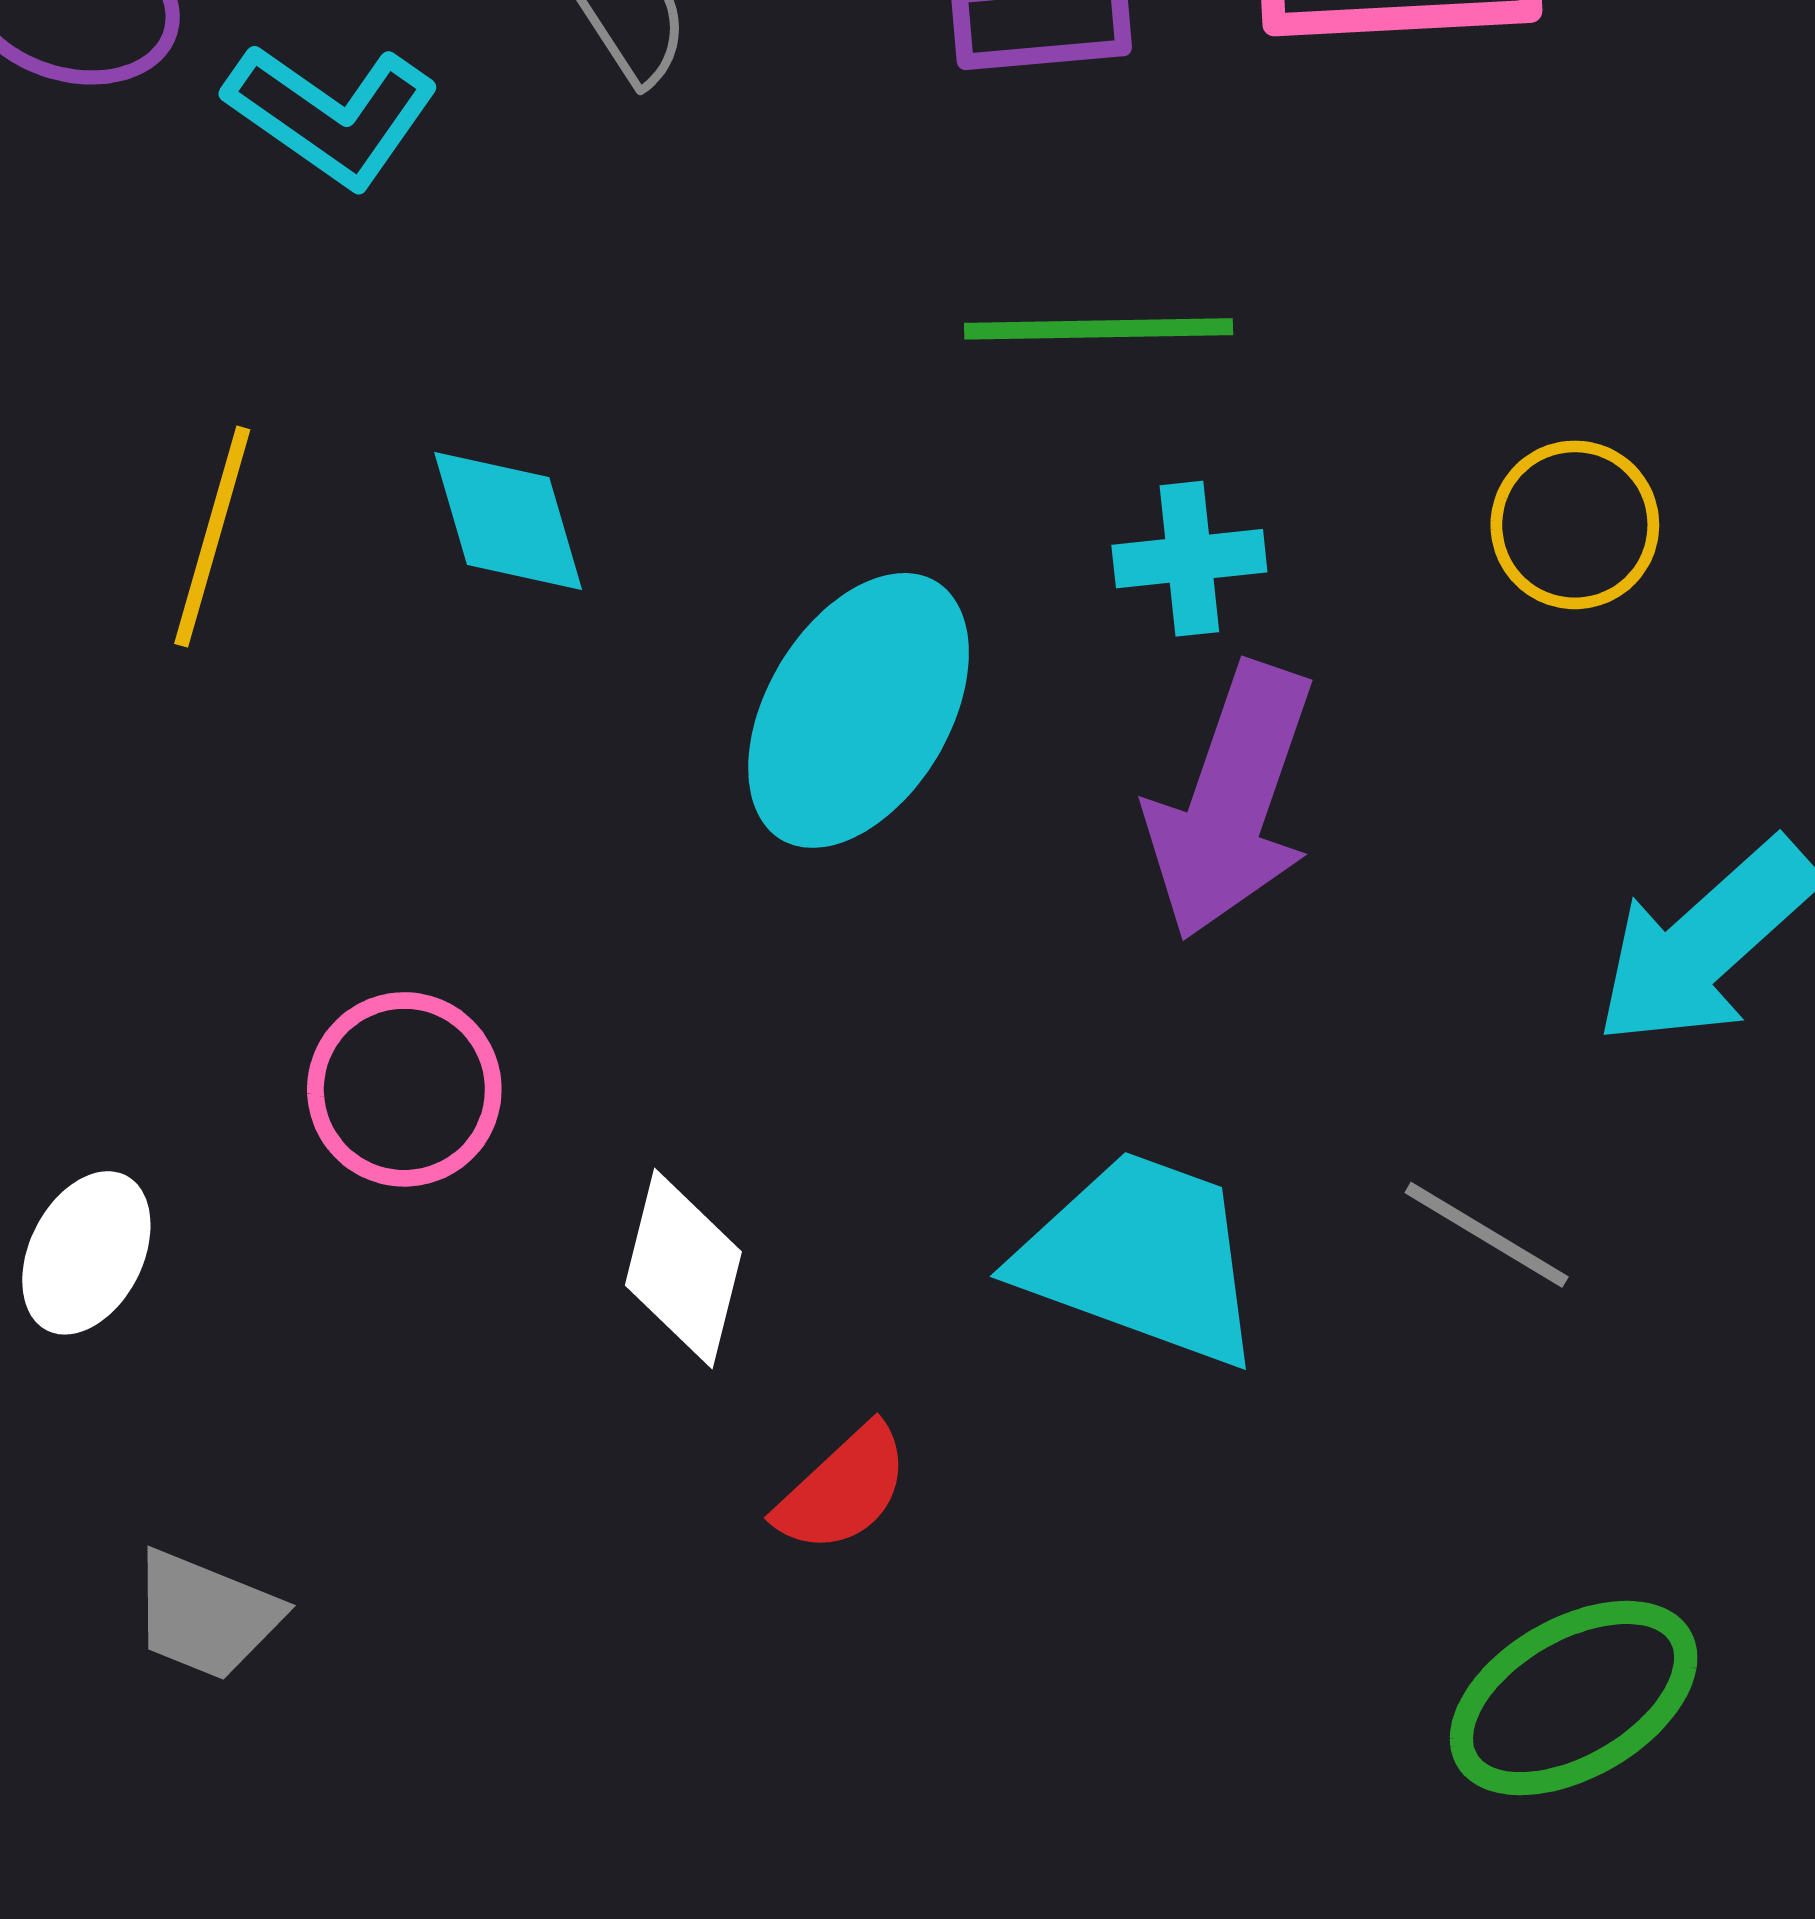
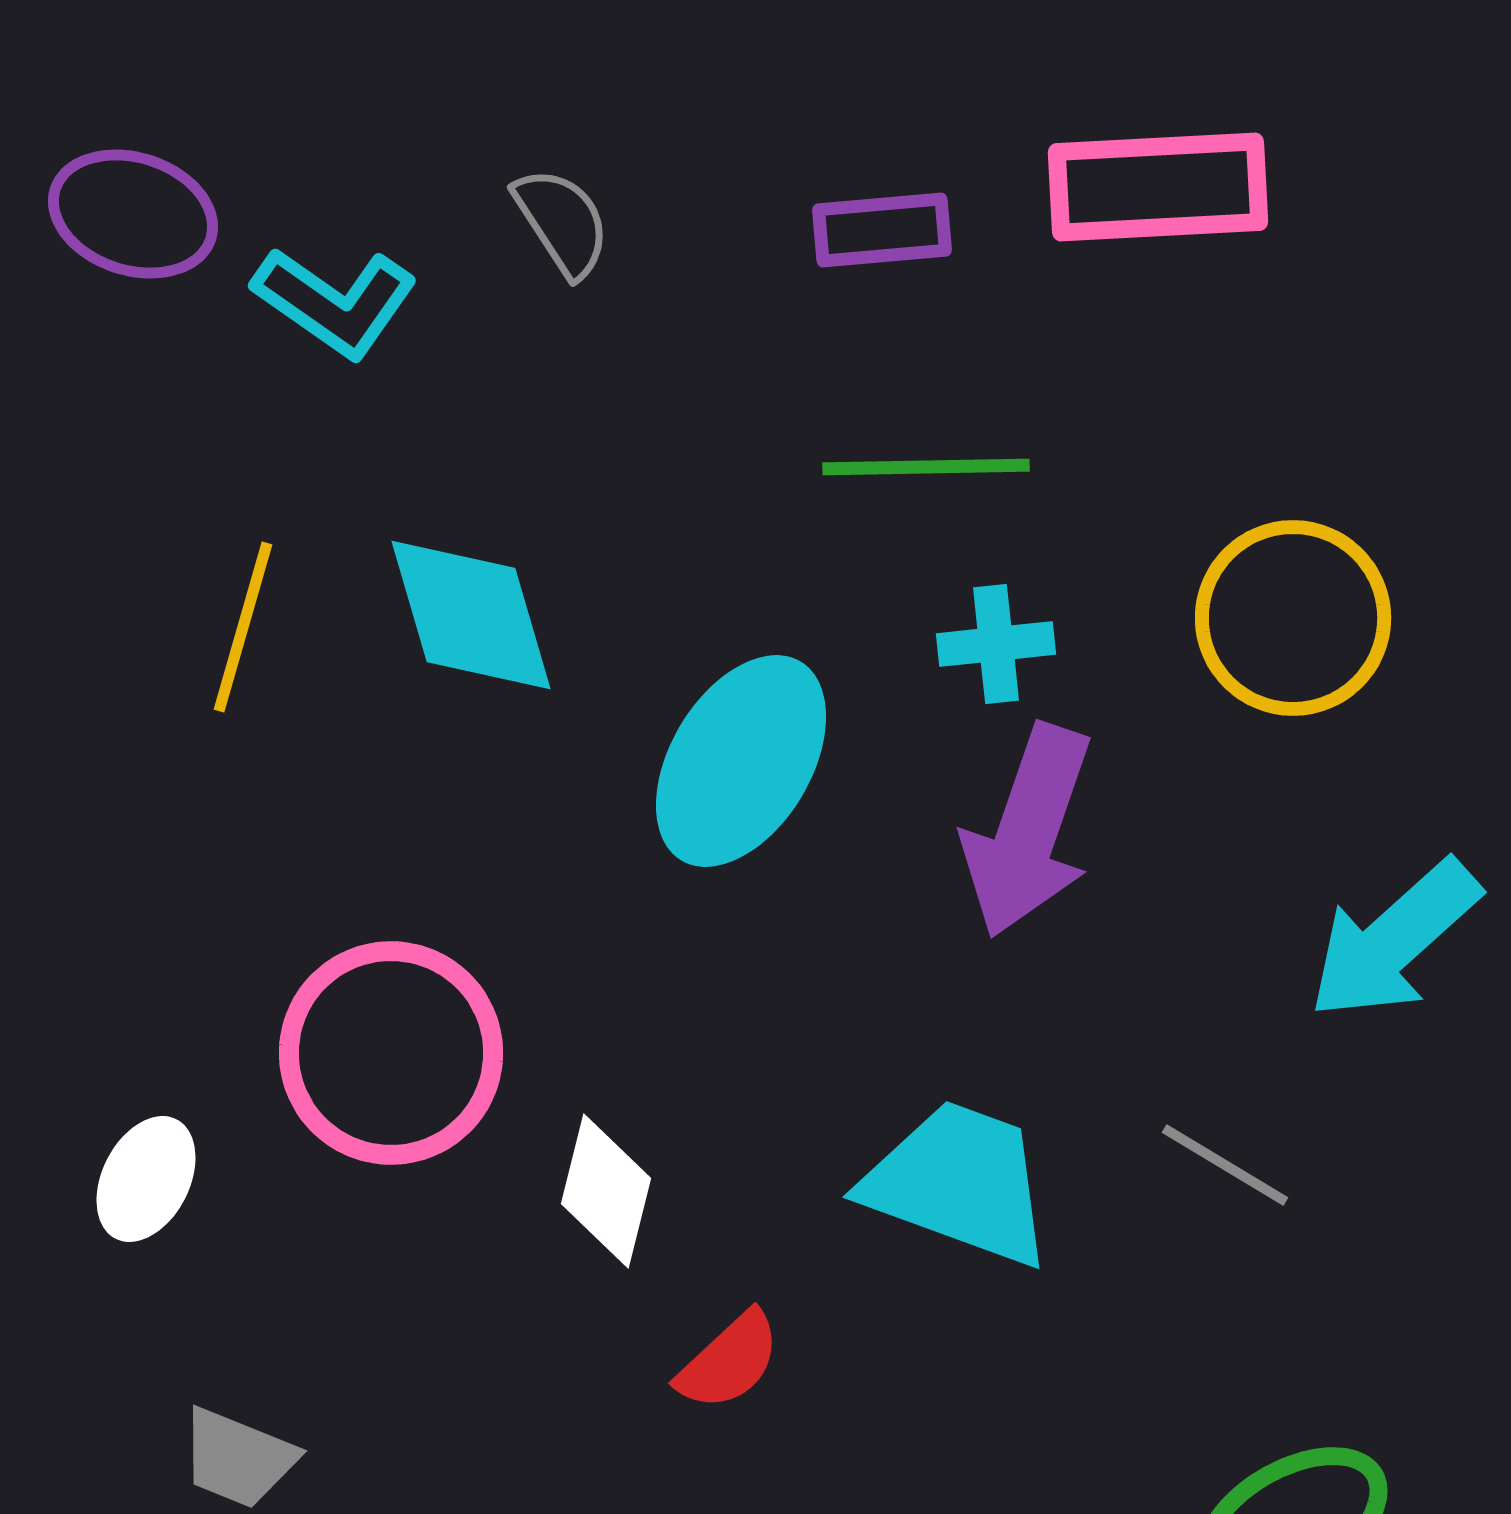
cyan diamond: (508, 521) -> (471, 615), size x1.4
yellow circle: (1575, 525) -> (1293, 618), size x1.5
pink circle: (404, 1089) -> (391, 1053), size x1.5

